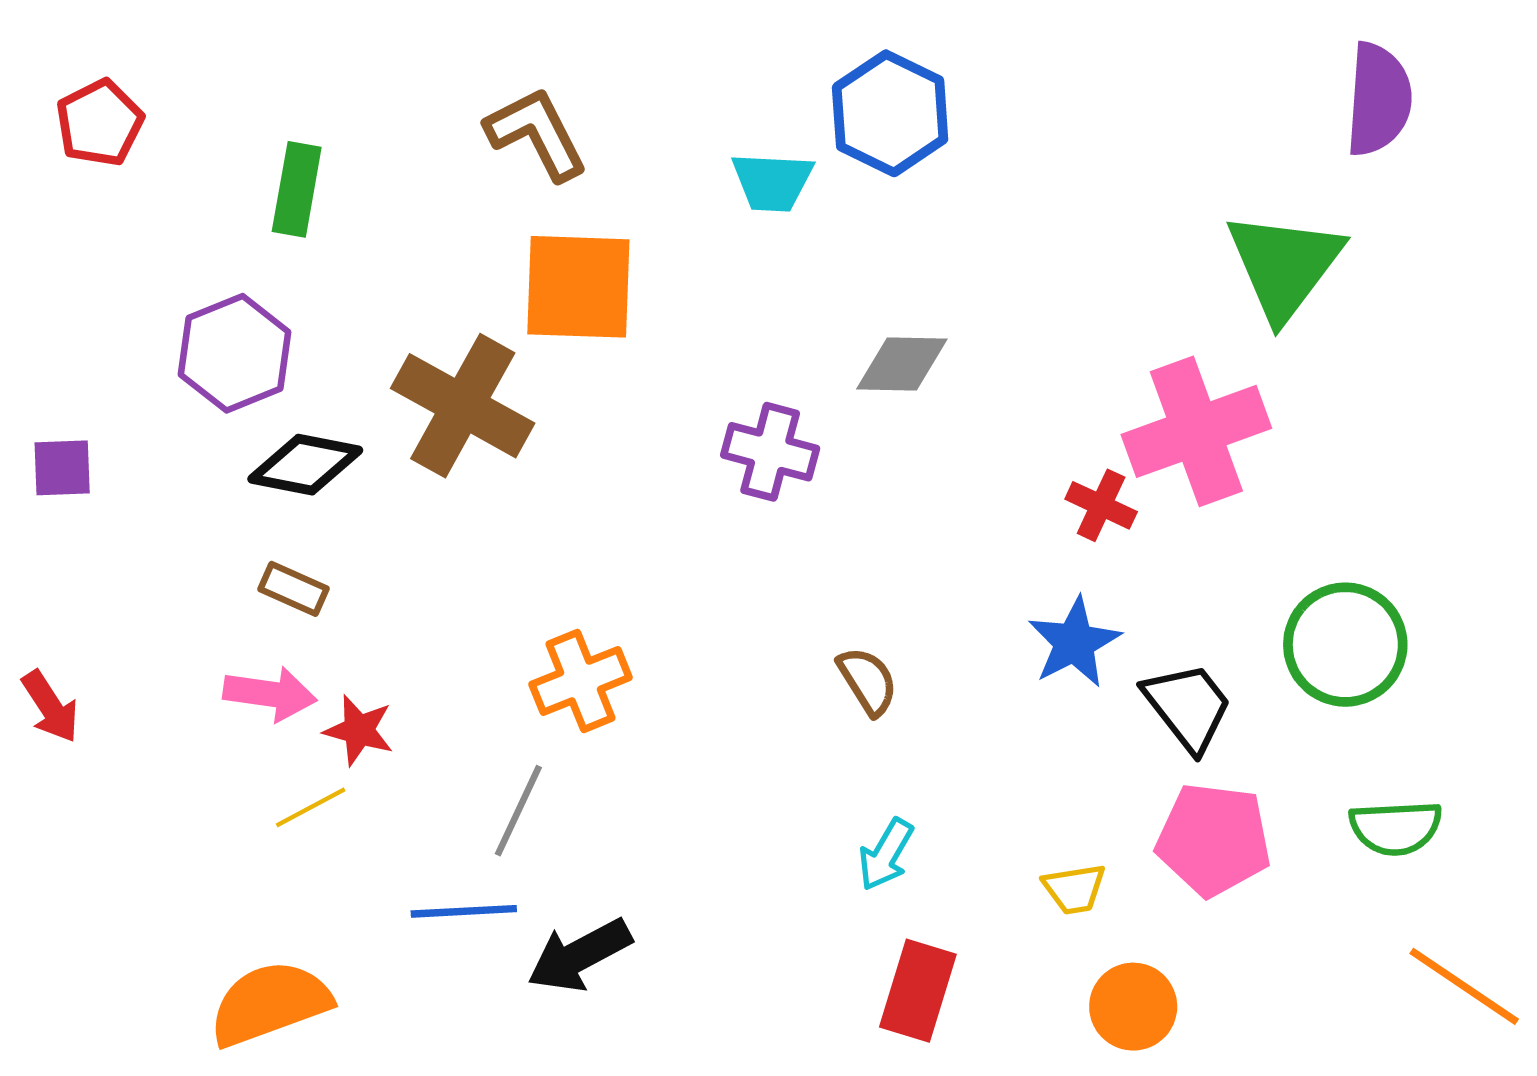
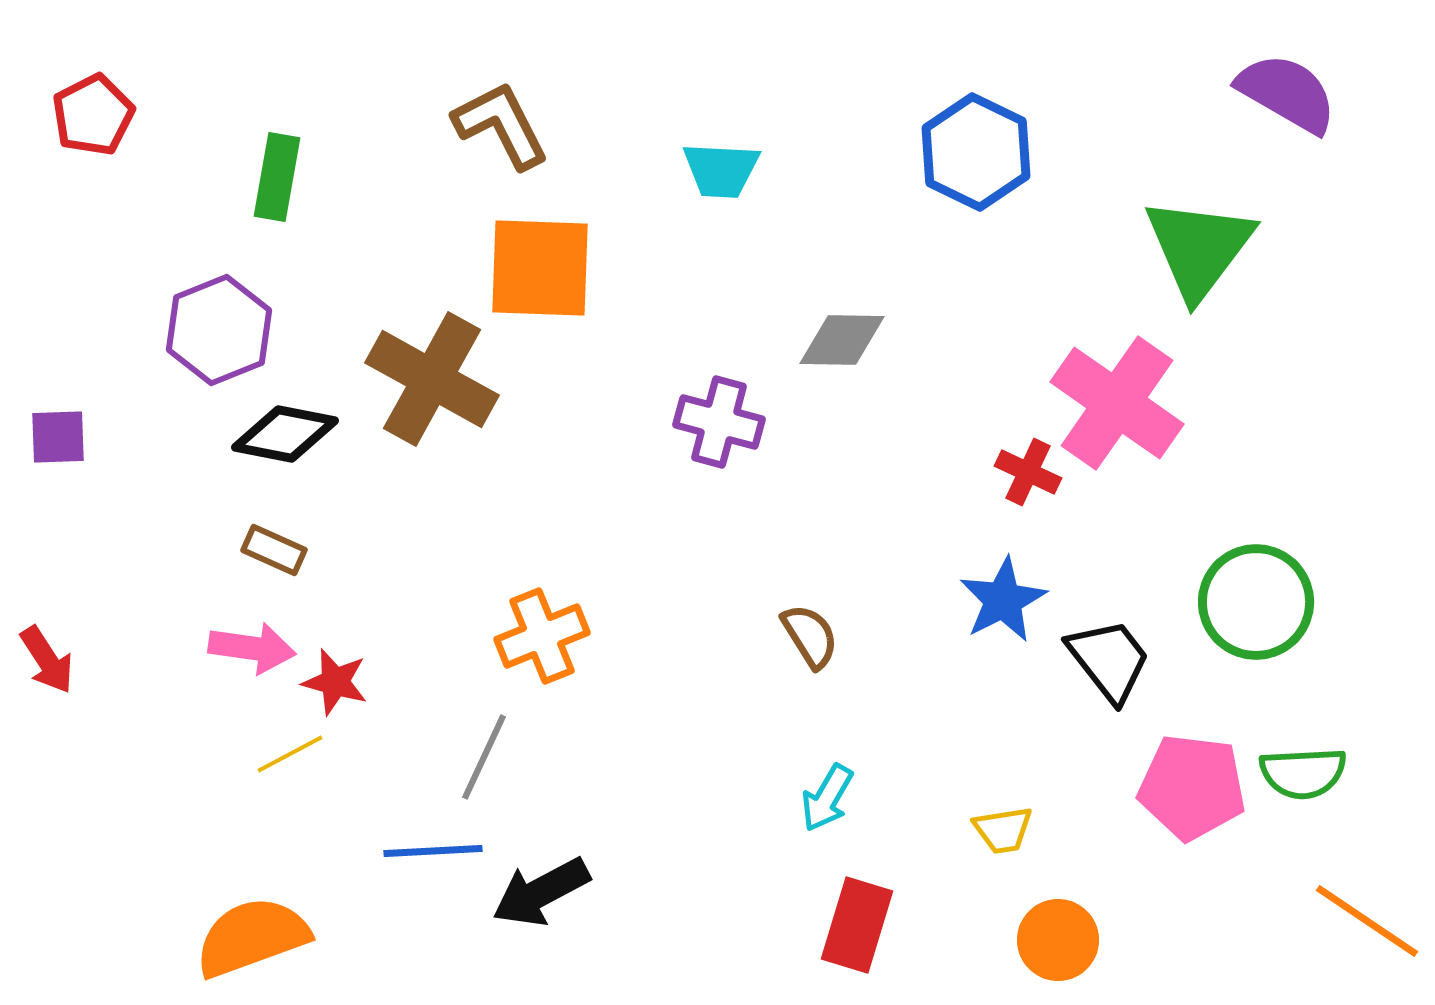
purple semicircle: (1378, 99) -> (1287, 93), turned -64
blue hexagon: (890, 113) -> (976, 152), moved
pink cross: (1196, 431) -> (1117, 403), turned -35
pink pentagon: (1214, 840) -> (1192, 787), moved

